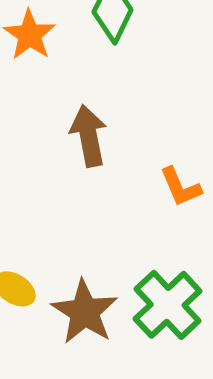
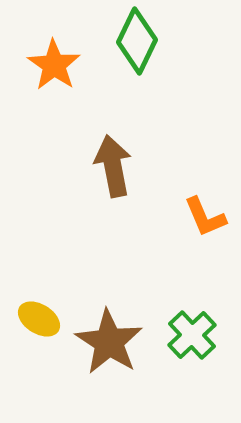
green cross: (168, 305) -> (192, 335), size x0.7

